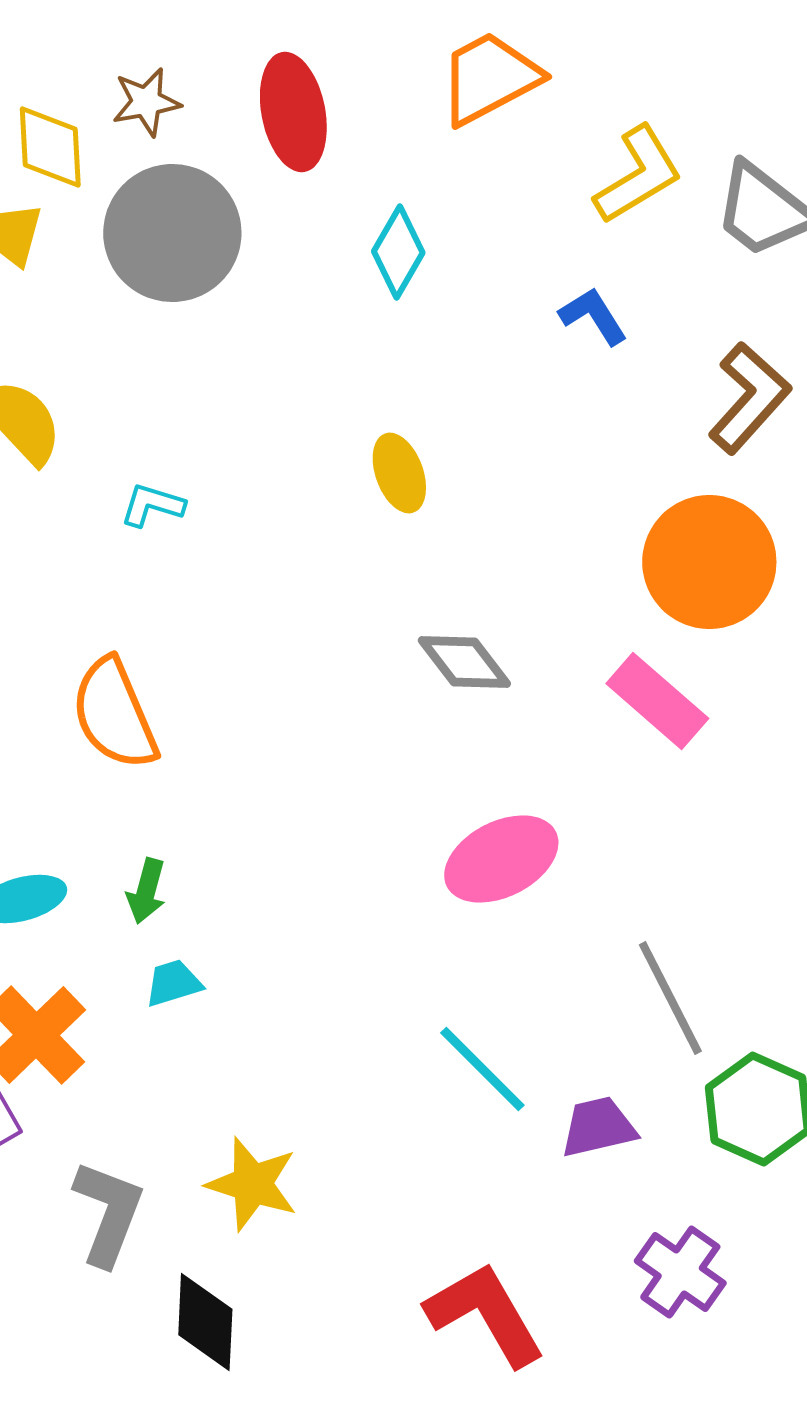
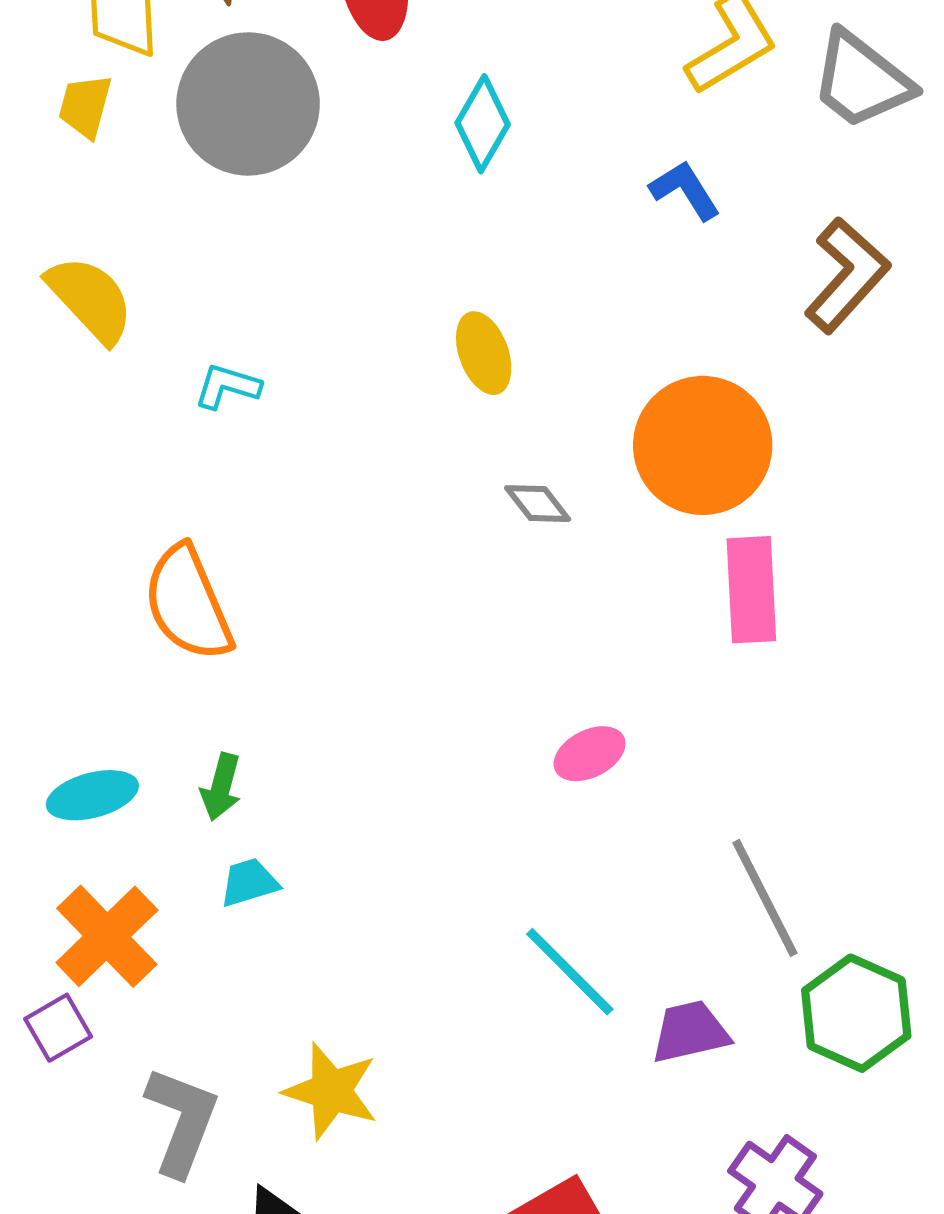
orange circle: (709, 562) -> (703, 445), moved
gray diamond: (464, 662) -> (538, 504), moved, size x0.7
pink rectangle: (657, 701) -> (751, 590), turned 46
pink ellipse: (501, 859) -> (590, 754), size x0.6

